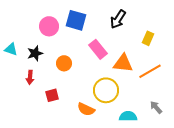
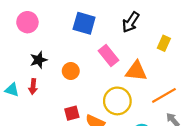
pink circle: (49, 26) -> (27, 22), moved
cyan triangle: (11, 49) -> (12, 90), moved
orange line: (150, 71) -> (164, 95), moved
red square: (52, 95) -> (72, 113), moved

